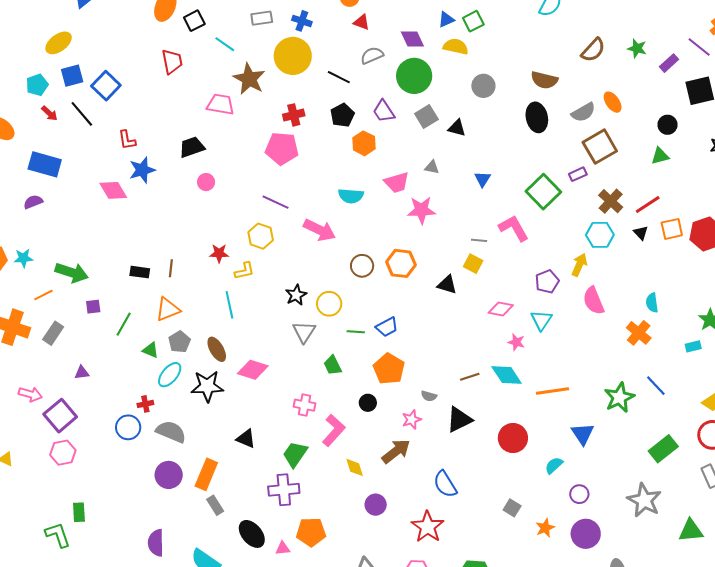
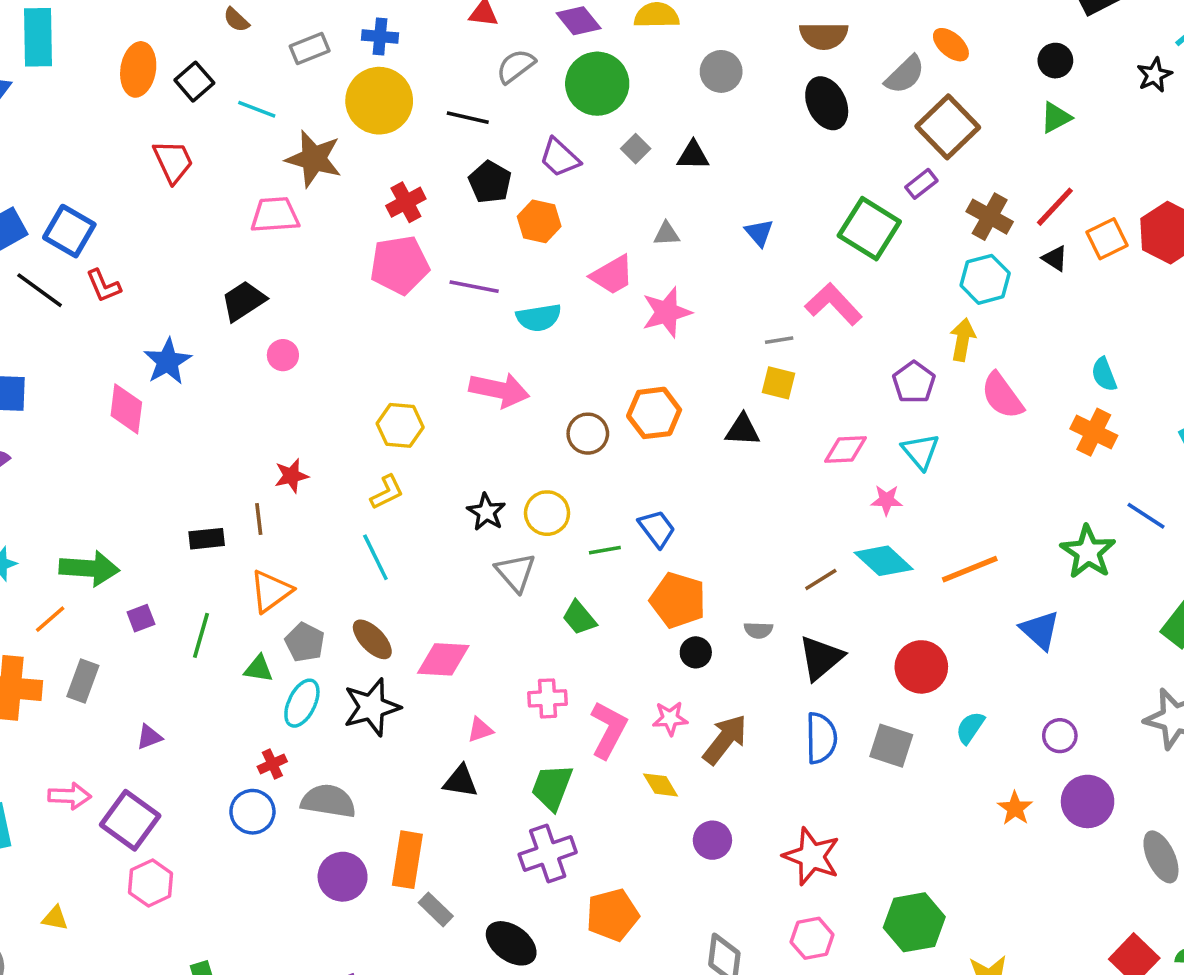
gray square: (426, 117) -> (636, 149), size x0.7
red L-shape: (127, 140) -> (103, 286), moved
pink diamond: (113, 190) -> (126, 409), turned 52
purple line: (276, 202) -> (474, 287), moved
red star: (219, 253) -> (291, 476), moved
blue trapezoid: (387, 327) -> (657, 529), turned -85
black circle: (368, 403) -> (696, 652), moved
pink star: (412, 419) -> (670, 718), moved, turned 30
cyan semicircle: (554, 465) -> (970, 728), moved
blue semicircle: (445, 484) -> (821, 738), moved, turned -136
gray square: (512, 508) -> (891, 746), moved, size x1.4
pink triangle: (283, 548) -> (480, 730), moved

